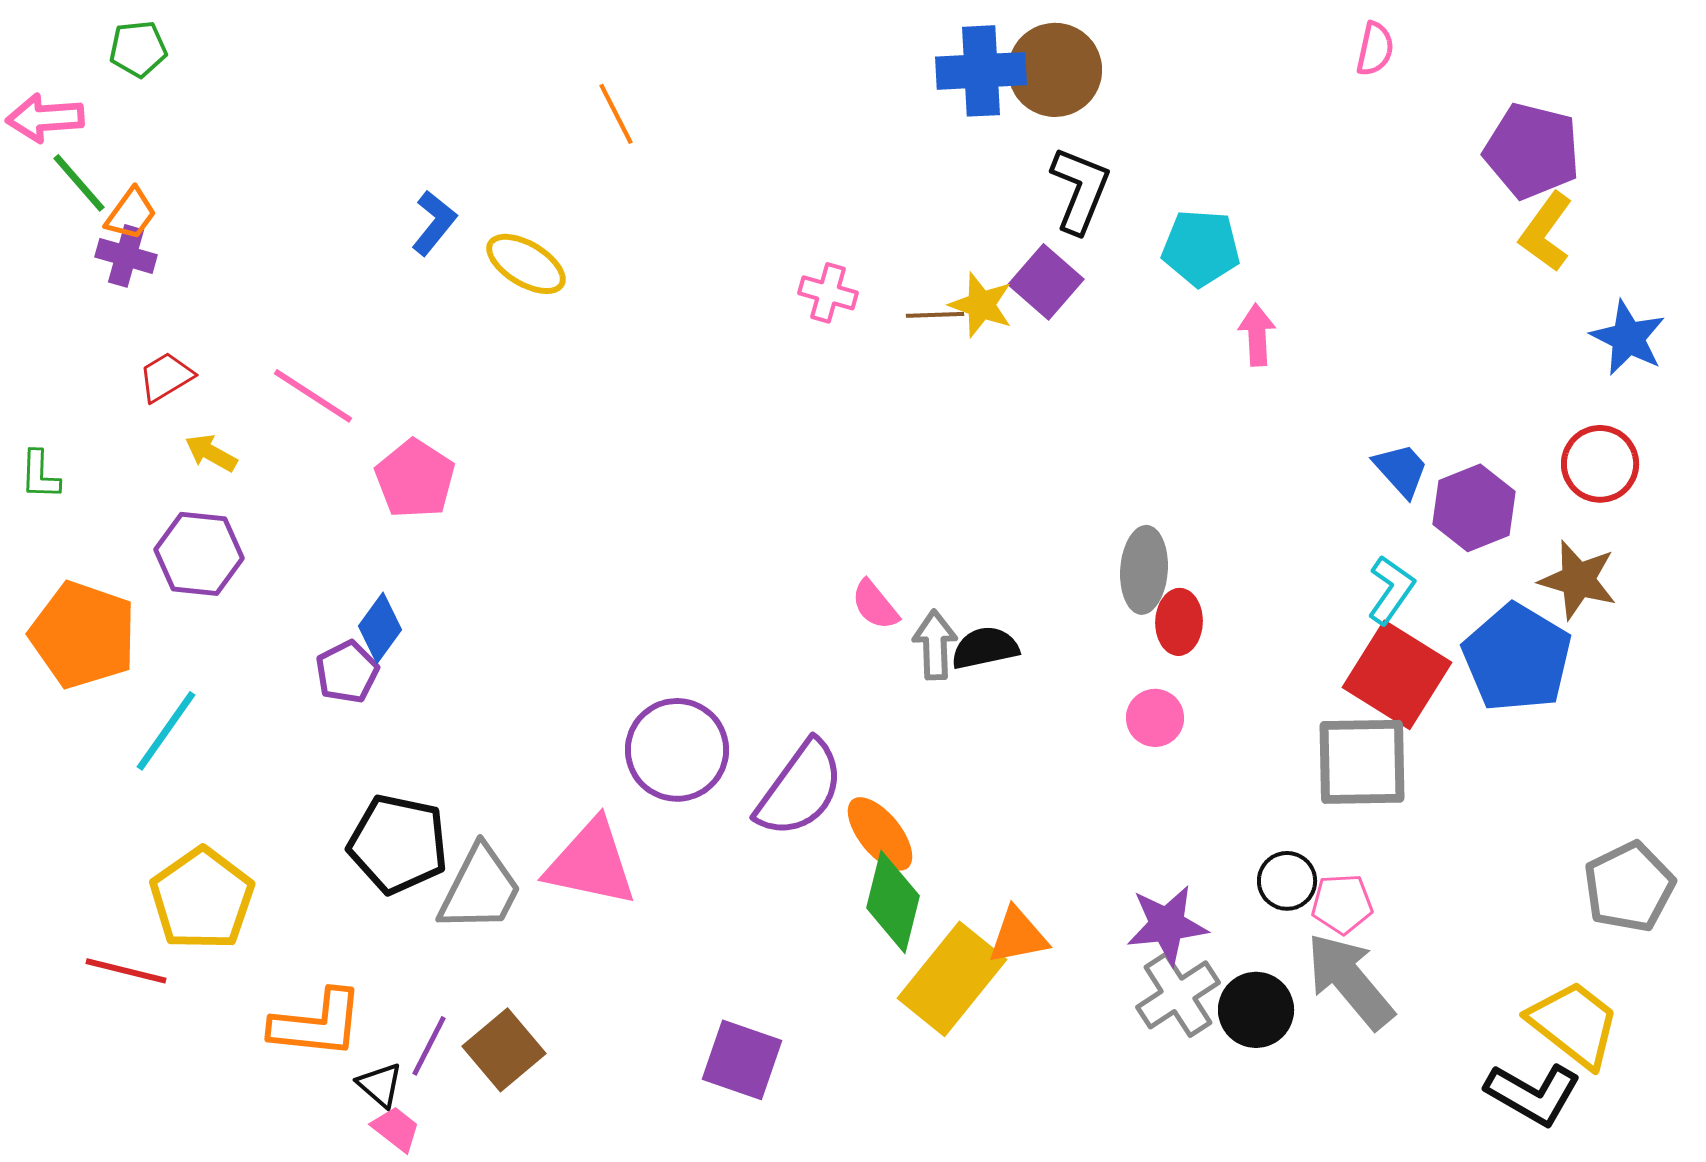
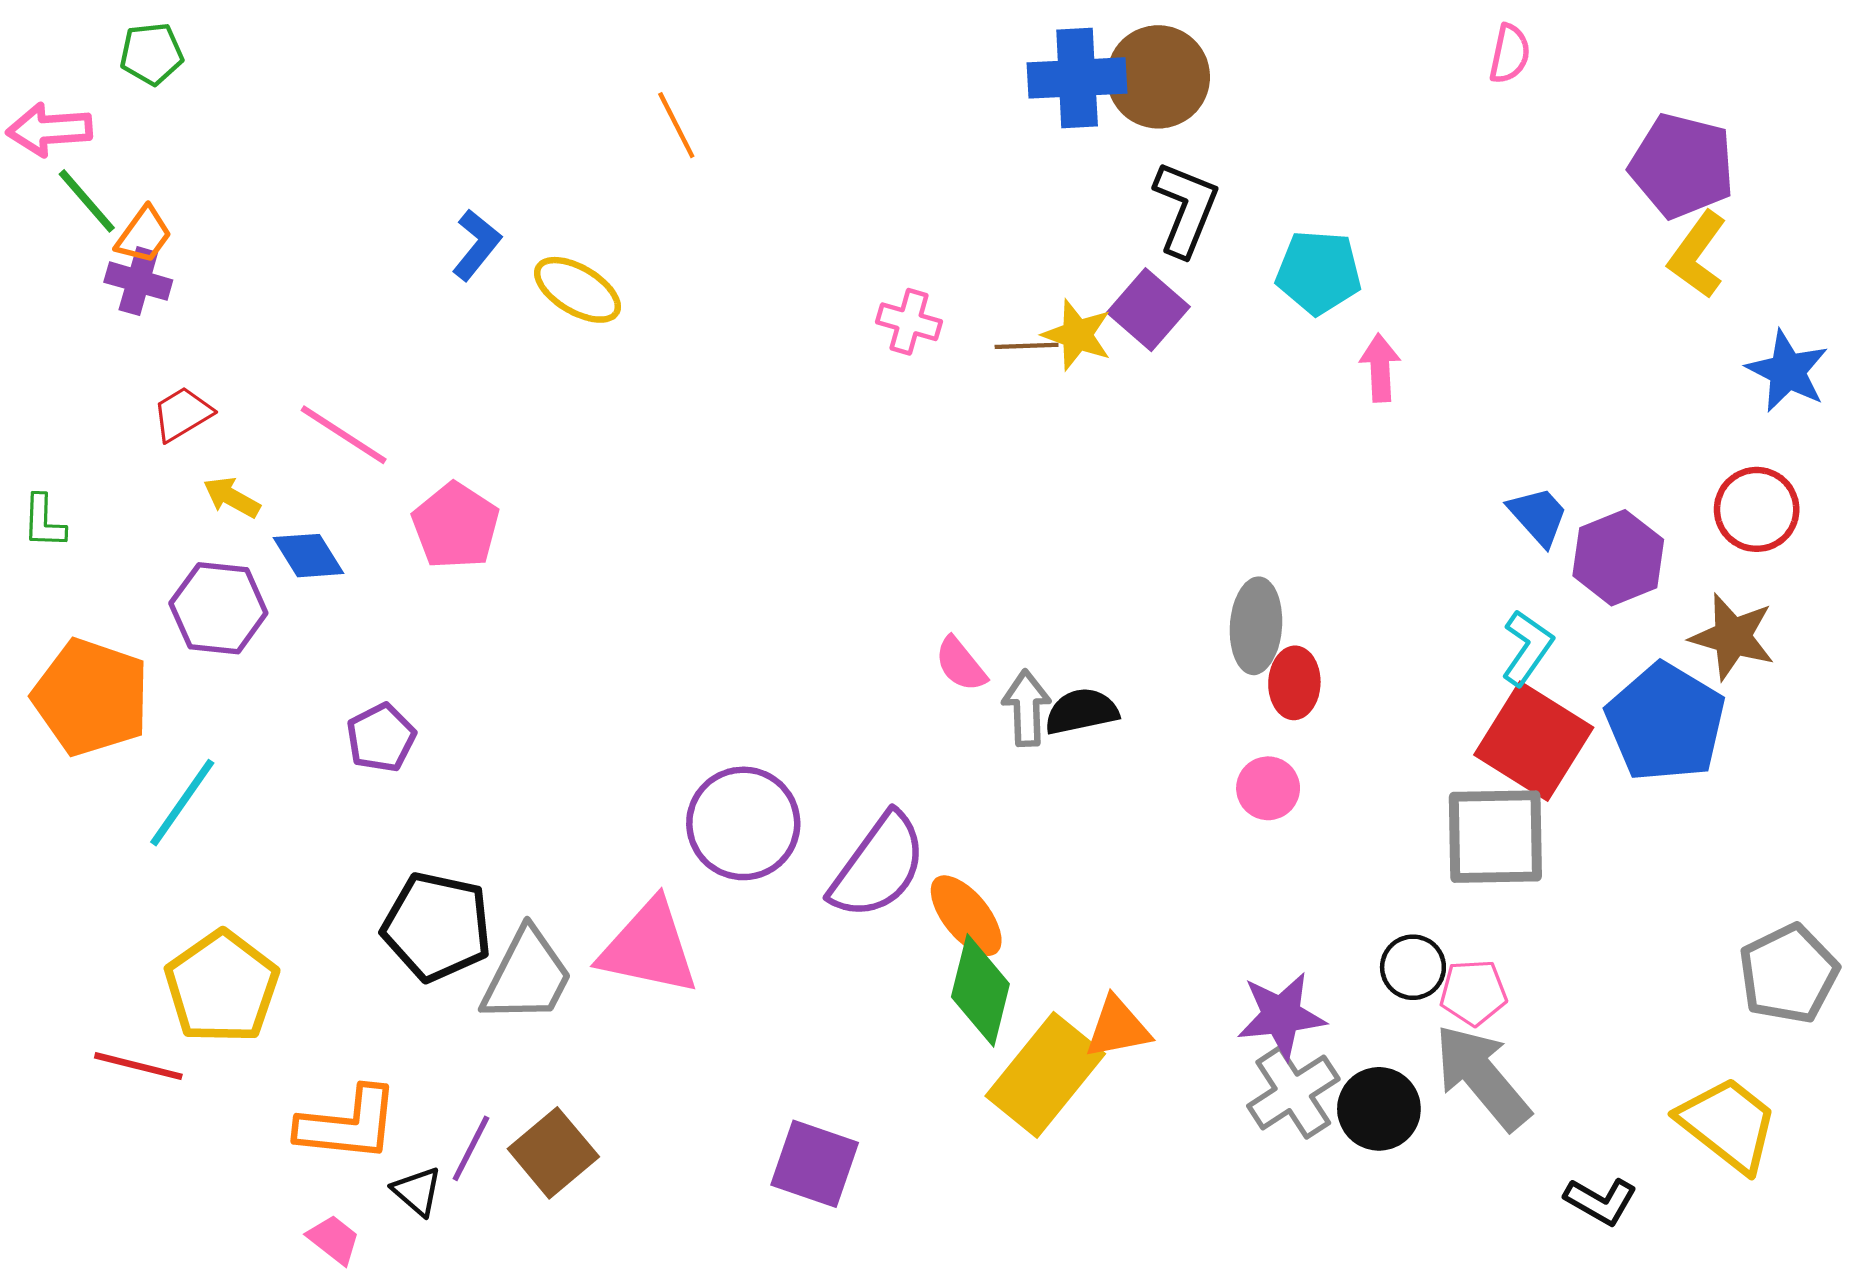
blue diamond: (380, 628) -> (309, 556), moved, turned -68
black L-shape: (1533, 1094) -> (1601, 1201), moved, size x0.7
pink trapezoid: (396, 1129) -> (334, 1240), moved

